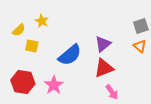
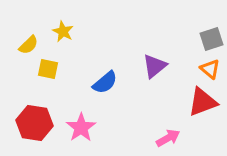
blue semicircle: (70, 55) -> (105, 83), size x0.7
red triangle: (104, 68) -> (203, 102), moved
pink arrow: (112, 92) -> (168, 138), turned -84

